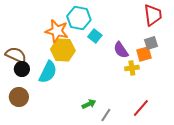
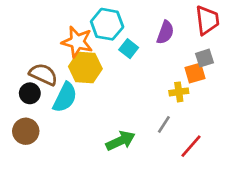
purple semicircle: (121, 50) -> (165, 32), moved, turned -126
brown semicircle: (16, 55) -> (43, 74), moved
green arrow: (89, 104) -> (121, 141), size x1.5
gray line: (106, 115) -> (164, 124), moved

